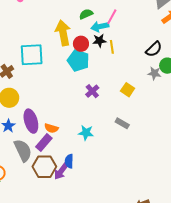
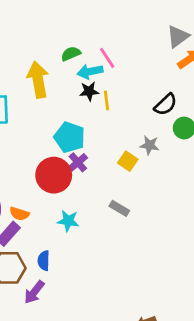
pink line: (112, 17) -> (107, 58), turned -63
red circle: (81, 44) -> (54, 175), moved, size x1.6
cyan pentagon: (78, 61) -> (70, 137), moved
gray star: (154, 73) -> (149, 145), moved
purple arrow: (61, 171) -> (34, 292), moved

